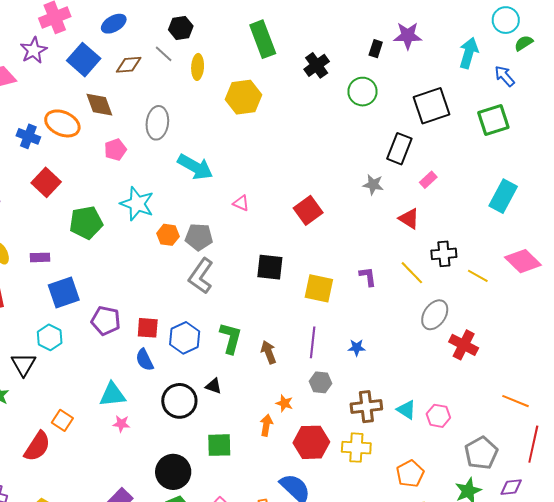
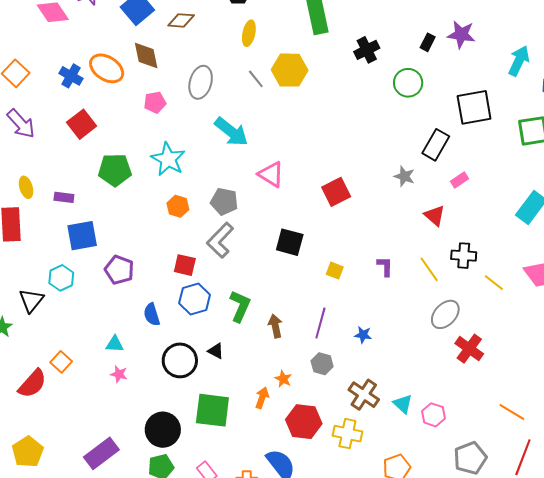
gray line: (164, 54) -> (256, 79), moved
pink triangle: (241, 203) -> (271, 174), size x1.6
orange hexagon: (168, 235) -> (178, 206), moved
yellow square: (319, 288) -> (335, 271), size x0.6
red square: (148, 328) -> (185, 265), moved
cyan triangle: (112, 395) -> (115, 344), size x0.7
brown cross: (366, 407) -> (364, 395), turned 32
green square: (219, 445) -> (212, 410), size x1.4

